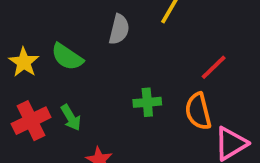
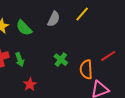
red line: (214, 67) -> (108, 56), moved
green cross: (147, 102) -> (61, 60), turned 32

